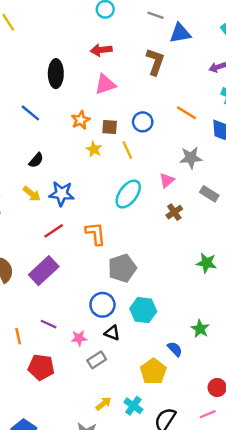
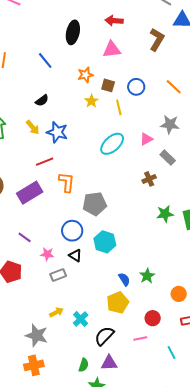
gray rectangle: (209, 194) -> (168, 158), moved
brown cross: (174, 212) -> (149, 179), moved
orange L-shape: (96, 234) -> (67, 182), moved
green star: (206, 263) -> (165, 214), turned -30
green star: (200, 329) -> (147, 276), moved
yellow pentagon: (153, 371) -> (118, 303), moved

